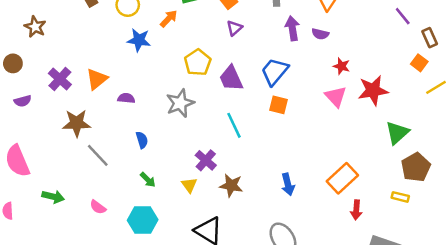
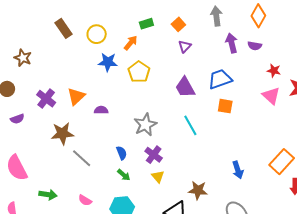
yellow pentagon: (198, 62) -> (139, 72), moved
blue trapezoid: (275, 71) -> (220, 79), turned 35
gray star: (180, 103) -> (145, 125), moved
blue semicircle: (142, 140) -> (122, 153), moved
purple cross: (206, 160) -> (154, 155), moved
brown star: (231, 185) -> (198, 190), moved

